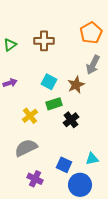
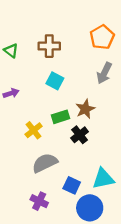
green triangle: (10, 45) -> (11, 51), turned -48
cyan square: (49, 82) -> (55, 81), moved
brown star: (76, 85) -> (85, 109), moved
gray semicircle: (26, 148) -> (45, 163), moved
cyan triangle: (92, 159) -> (103, 179), size x1.5

